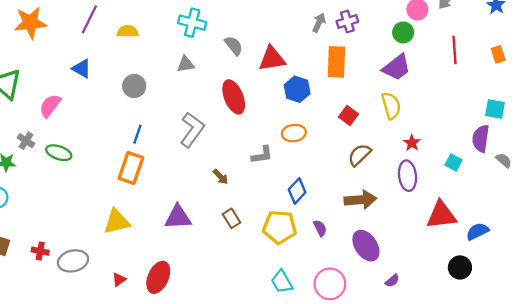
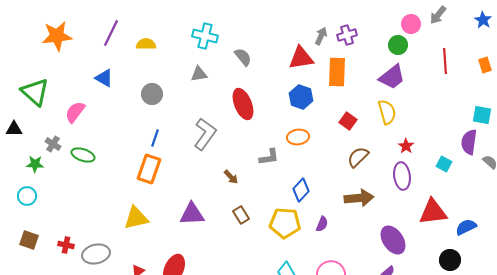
red triangle: (272, 59) -> (301, 58), moved
purple semicircle: (320, 228) -> (322, 224), turned 49
purple ellipse: (366, 246) -> (393, 240), moved

